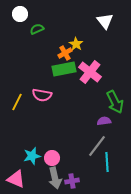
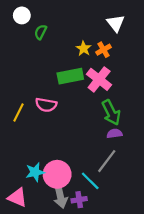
green semicircle: (37, 29) -> (41, 32), turned -40
orange cross: (65, 53) -> (103, 50), moved
green arrow: (115, 102) -> (111, 113), moved
pink circle: (52, 158) -> (57, 174), size x1.6
cyan line: (107, 162) -> (90, 181), moved, turned -42

